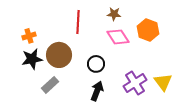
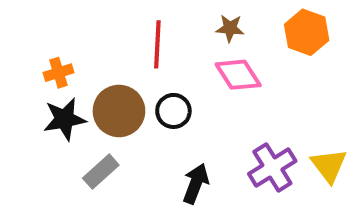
orange hexagon: (148, 30) -> (307, 32), moved
black circle: (96, 64) -> (173, 111), moved

